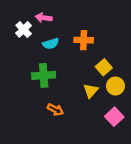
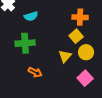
orange cross: (84, 40) -> (80, 17), moved

